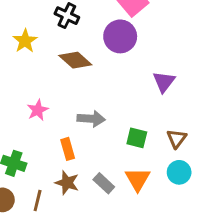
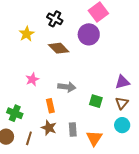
purple triangle: (164, 82) -> (122, 82), moved, turned 35
orange triangle: (138, 179) -> (94, 138), moved
gray rectangle: (104, 183) -> (73, 129), turned 40

